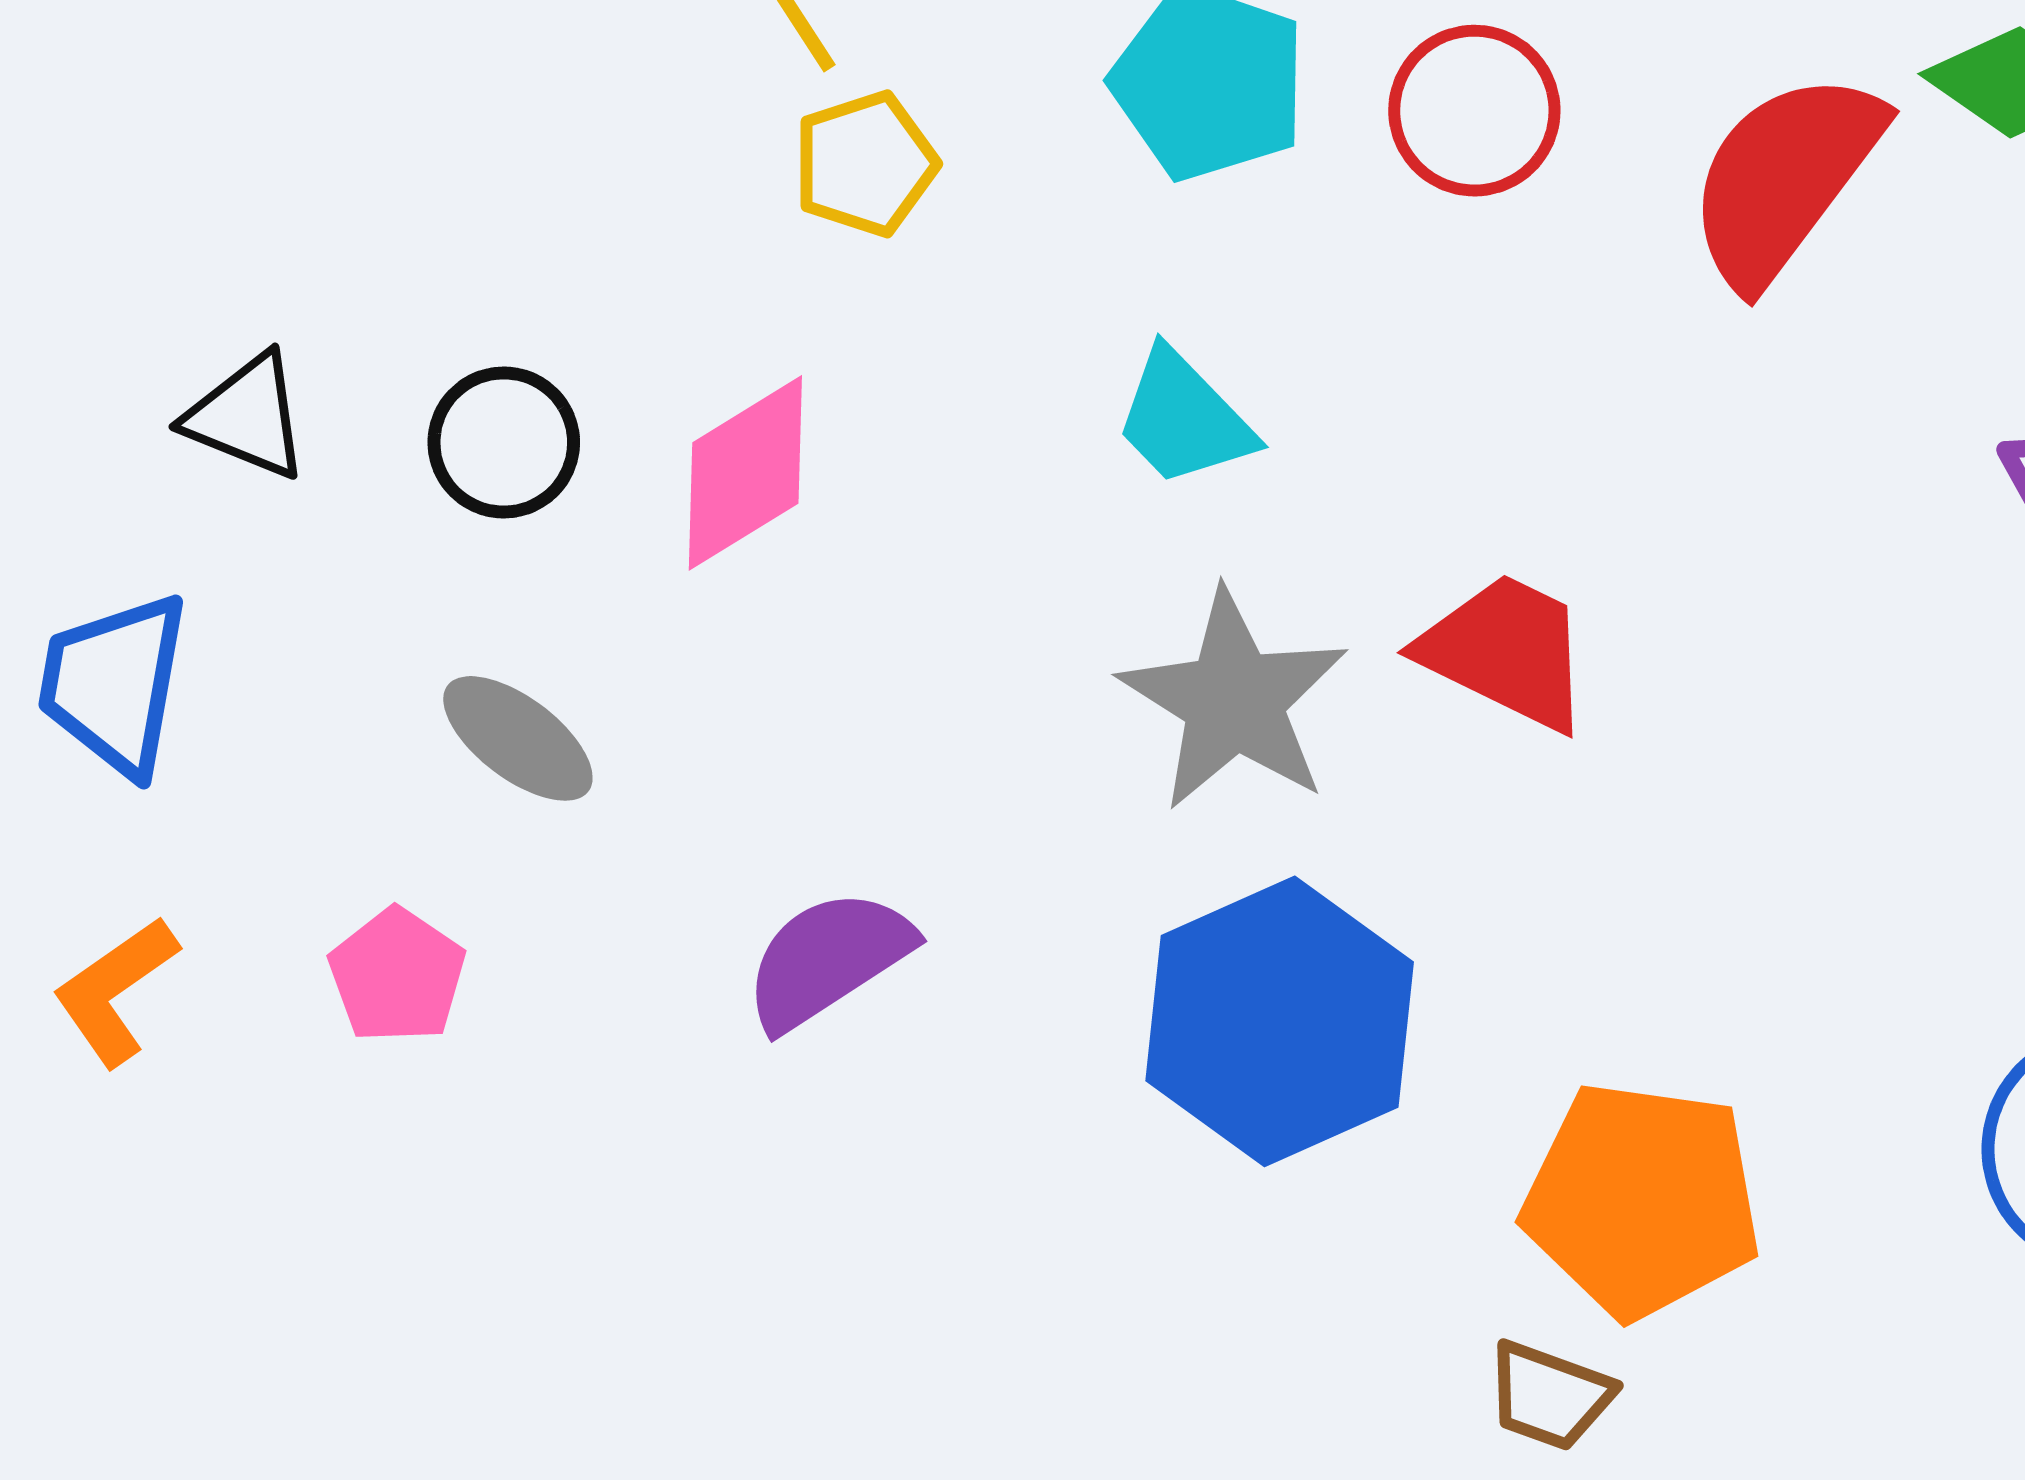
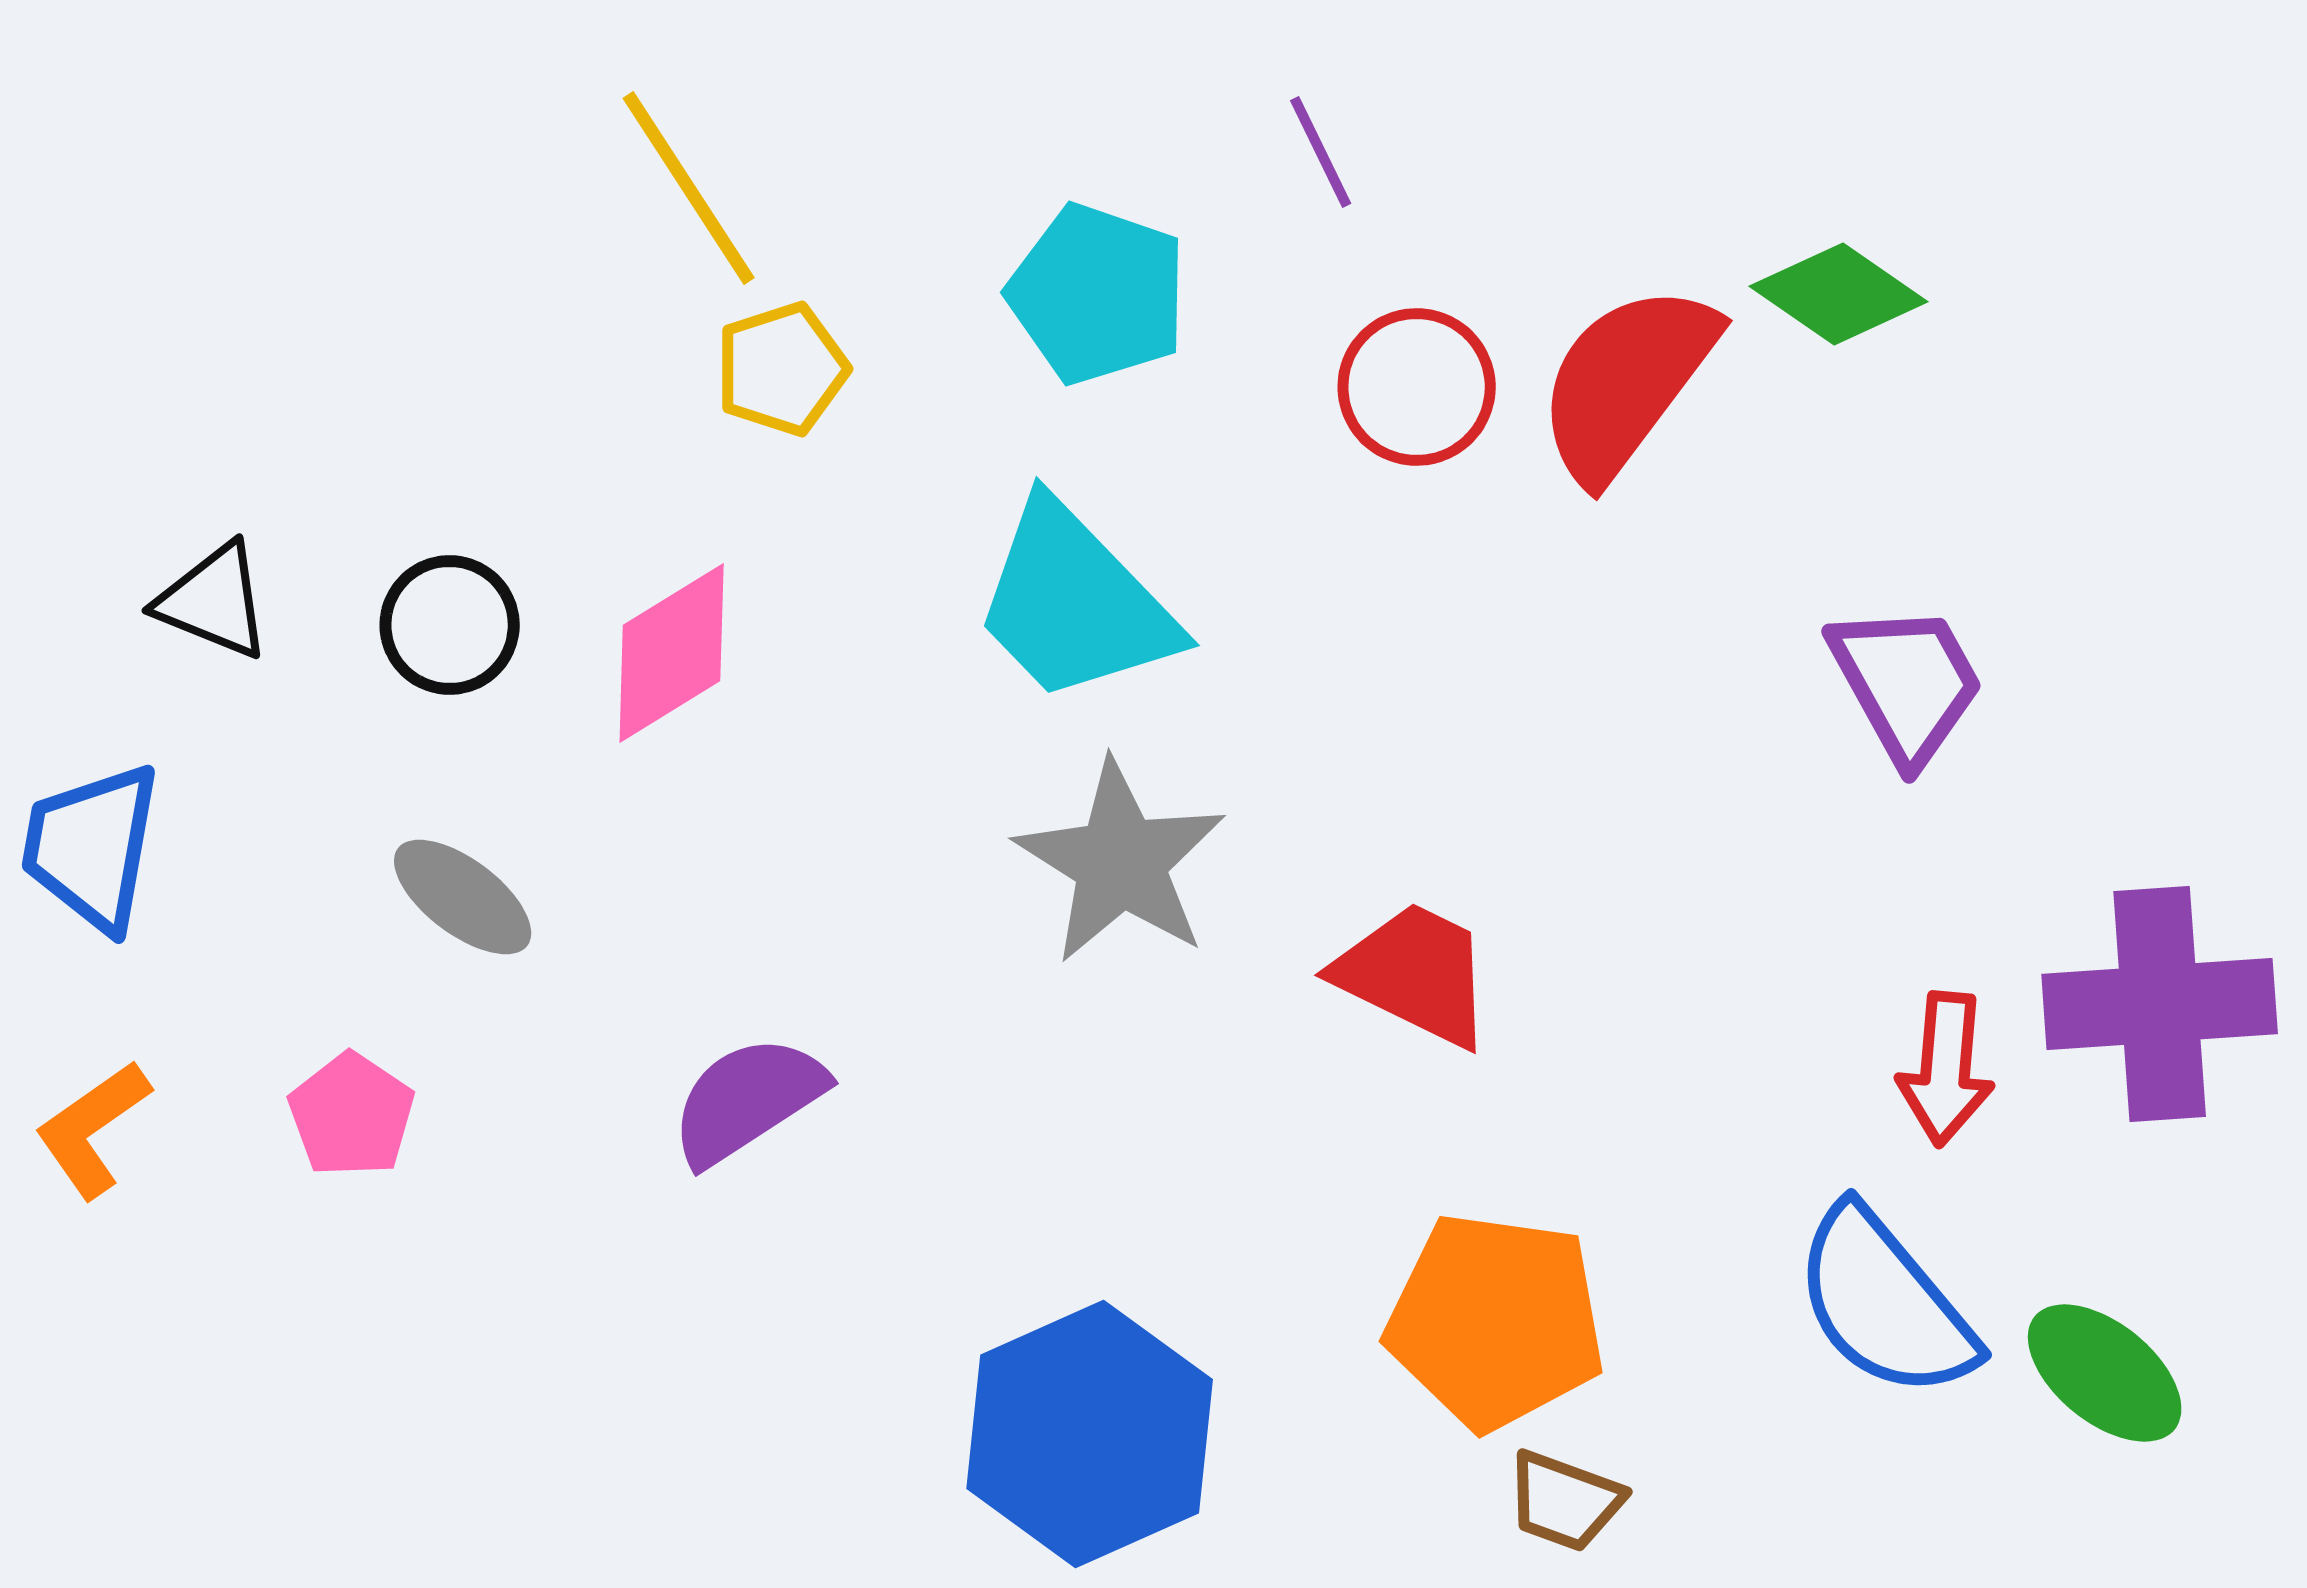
red circle: (1474, 111) -> (1417, 387), moved
cyan trapezoid: (1184, 419) -> (1075, 603), size x1.6
red trapezoid: (1506, 651) -> (1415, 974), moved
blue hexagon: (1280, 1021) -> (1090, 1434), moved
brown trapezoid: (1549, 1396) -> (1565, 1501), moved

